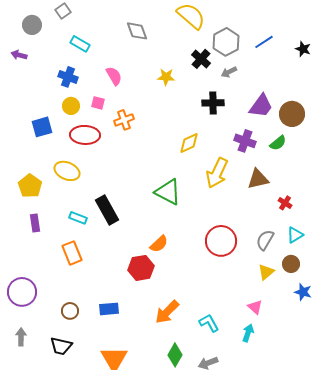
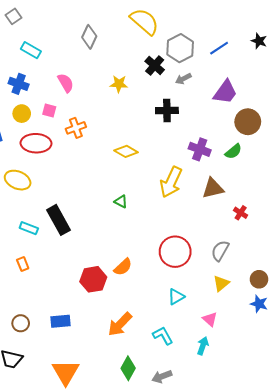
gray diamond: (137, 31) -> (89, 37), turned 45
black star: (303, 49) -> (259, 41), moved
purple trapezoid: (261, 106) -> (225, 92), moved
yellow diamond: (189, 143) -> (126, 151), moved, turned 55
green triangle: (168, 192) -> (121, 202), size x0.5
cyan triangle: (295, 235) -> (176, 297), moved
orange semicircle: (159, 244) -> (123, 267), moved
orange rectangle: (72, 253) -> (23, 264), size x0.6
brown circle: (291, 264) -> (259, 279), moved

